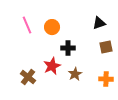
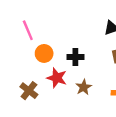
orange circle: (52, 27) -> (44, 53), moved
red star: (52, 66) -> (57, 78), turned -30

